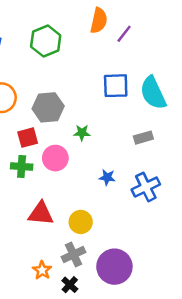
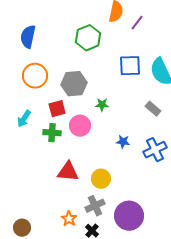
green hexagon: (46, 41) -> (88, 38), moved
gray rectangle: (143, 138) -> (153, 109), turned 56

